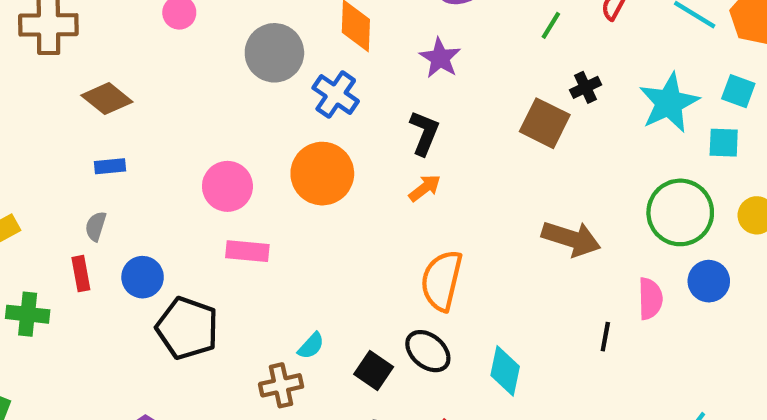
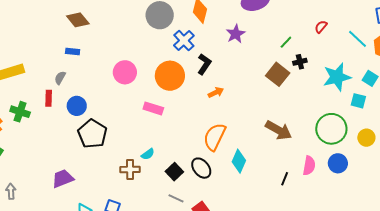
green line: (551, 25) -> (286, 42), moved
black L-shape: (424, 133) -> (204, 64), moved
pink rectangle: (247, 251) -> (153, 108), moved
cyan diamond: (505, 371) -> (239, 161), moved

